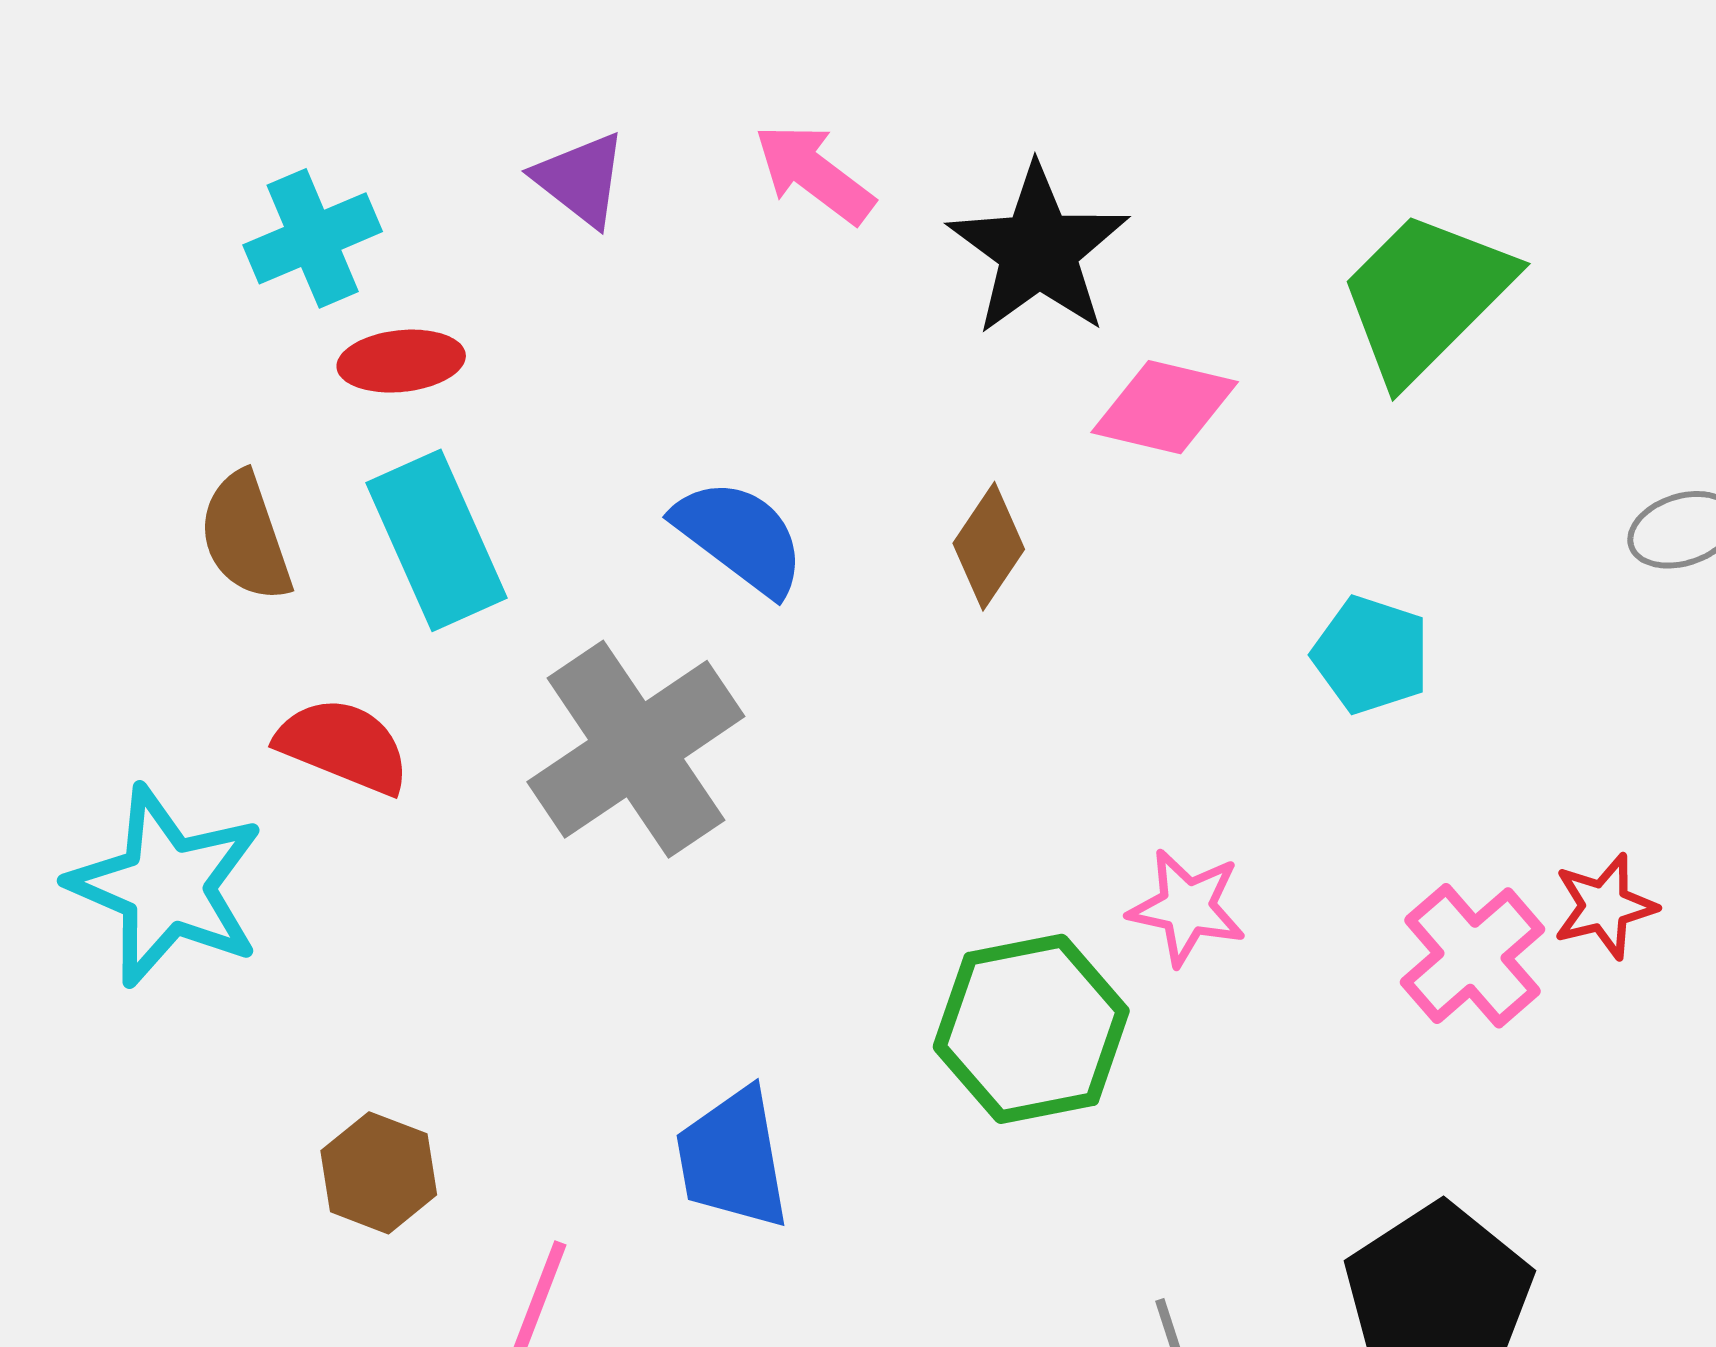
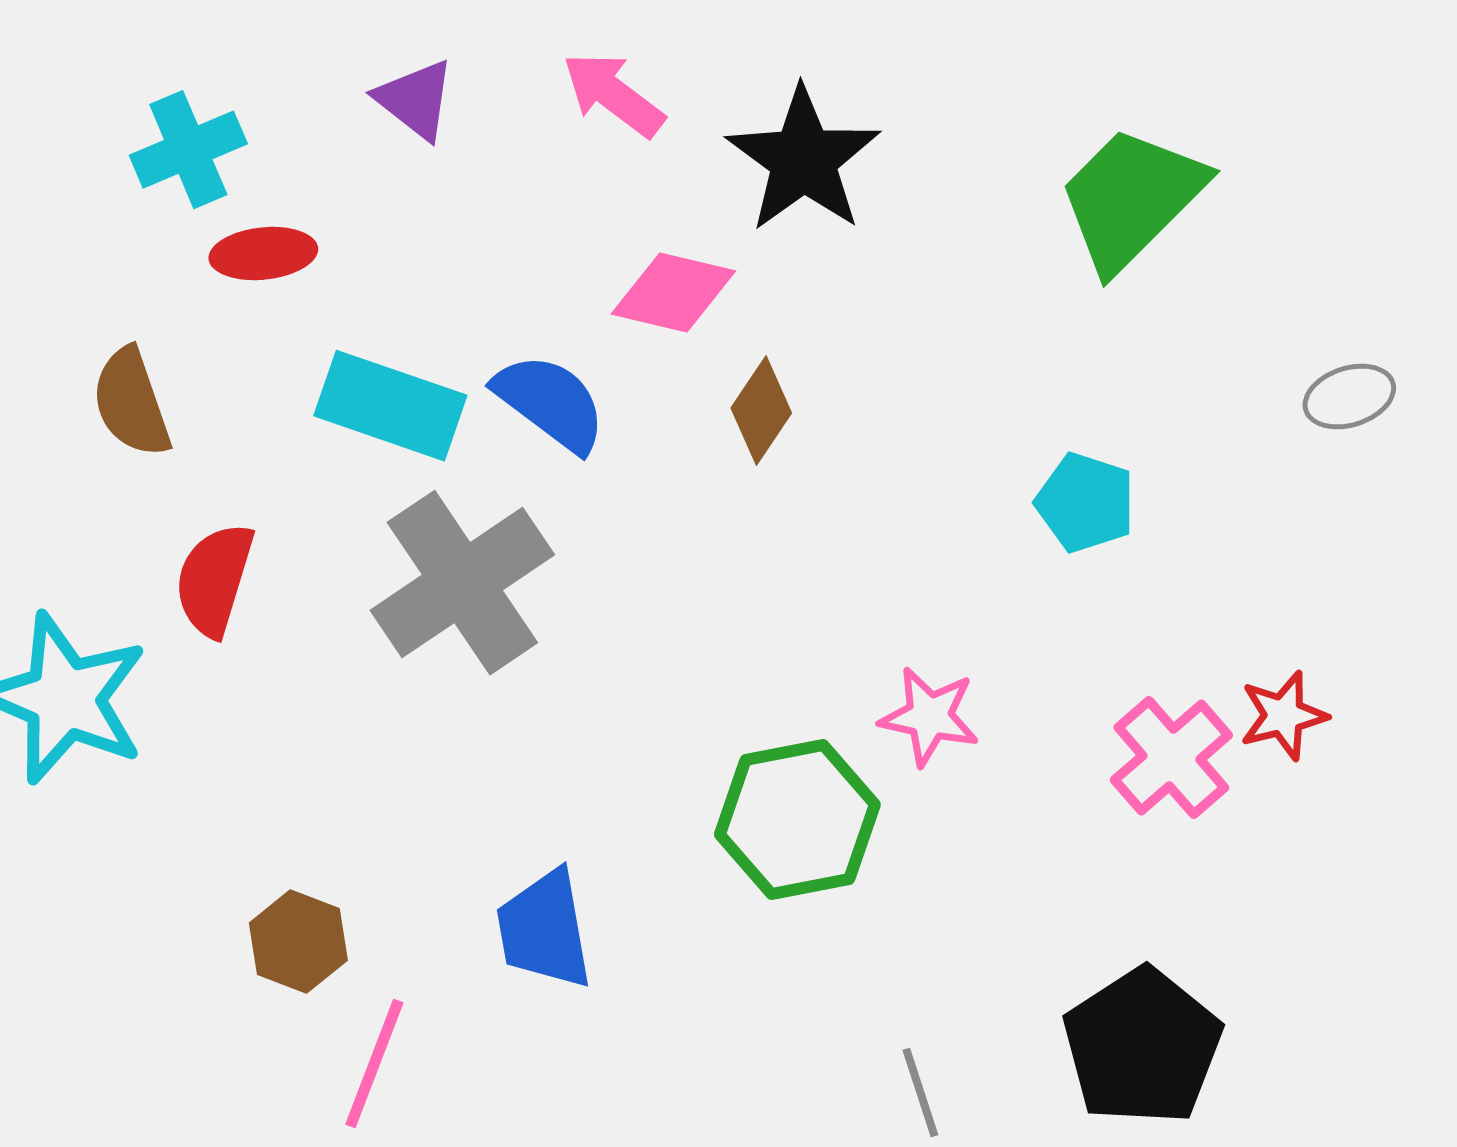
pink diamond: (1165, 407) -> (673, 293), moved
cyan rectangle: (437, 540) -> (390, 406), moved, turned -47
red semicircle: (343, 746) -> (214, 580), turned -95
brown hexagon: (379, 1173) -> (298, 942), moved

